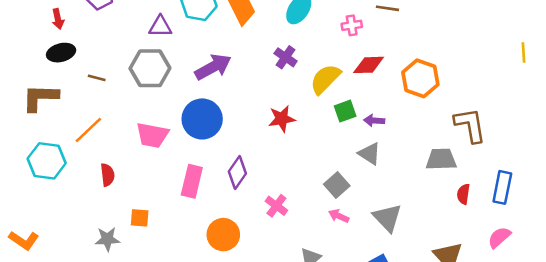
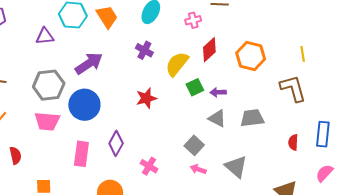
yellow line: (523, 53) -> (303, 54), moved
red diamond: (369, 65) -> (209, 50), turned -35
gray hexagon: (150, 68) -> (49, 85), moved
gray trapezoid: (441, 159) -> (252, 118), moved

